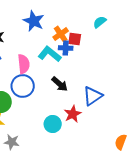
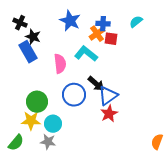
blue cross: (66, 48) -> (103, 24), moved
blue circle: (23, 86) -> (74, 95), moved
blue triangle: (93, 96) -> (108, 96), moved
cyan circle: (53, 124) -> (53, 124), moved

